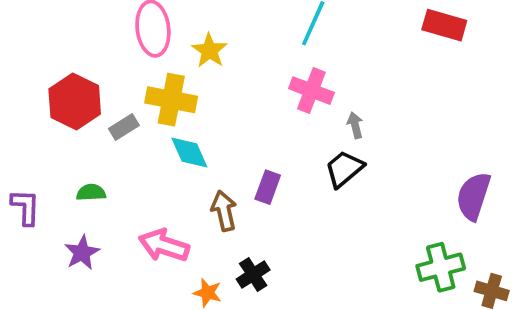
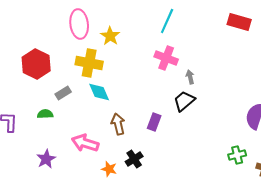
gray rectangle: (124, 127) -> (63, 93), moved
purple rectangle: (268, 187) -> (154, 122), moved
purple star: (82, 253) -> (46, 159), moved
green cross: (441, 267) -> (237, 155), size x0.7

